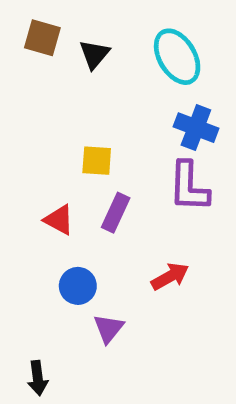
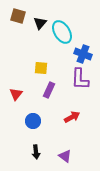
cyan ellipse: (177, 57) -> (62, 32), moved
red triangle: (59, 220) -> (16, 94), moved, turned 40
purple triangle: (109, 328) -> (65, 156), moved, turned -32
black arrow: (38, 378) -> (36, 152), moved

